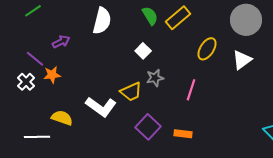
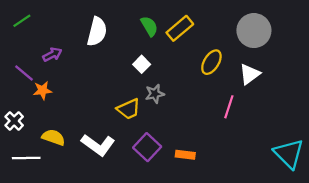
white cross: (26, 82) -> (14, 121), moved
pink line: (191, 90) -> (229, 107), moved
white L-shape: (101, 107) -> (98, 145), moved

